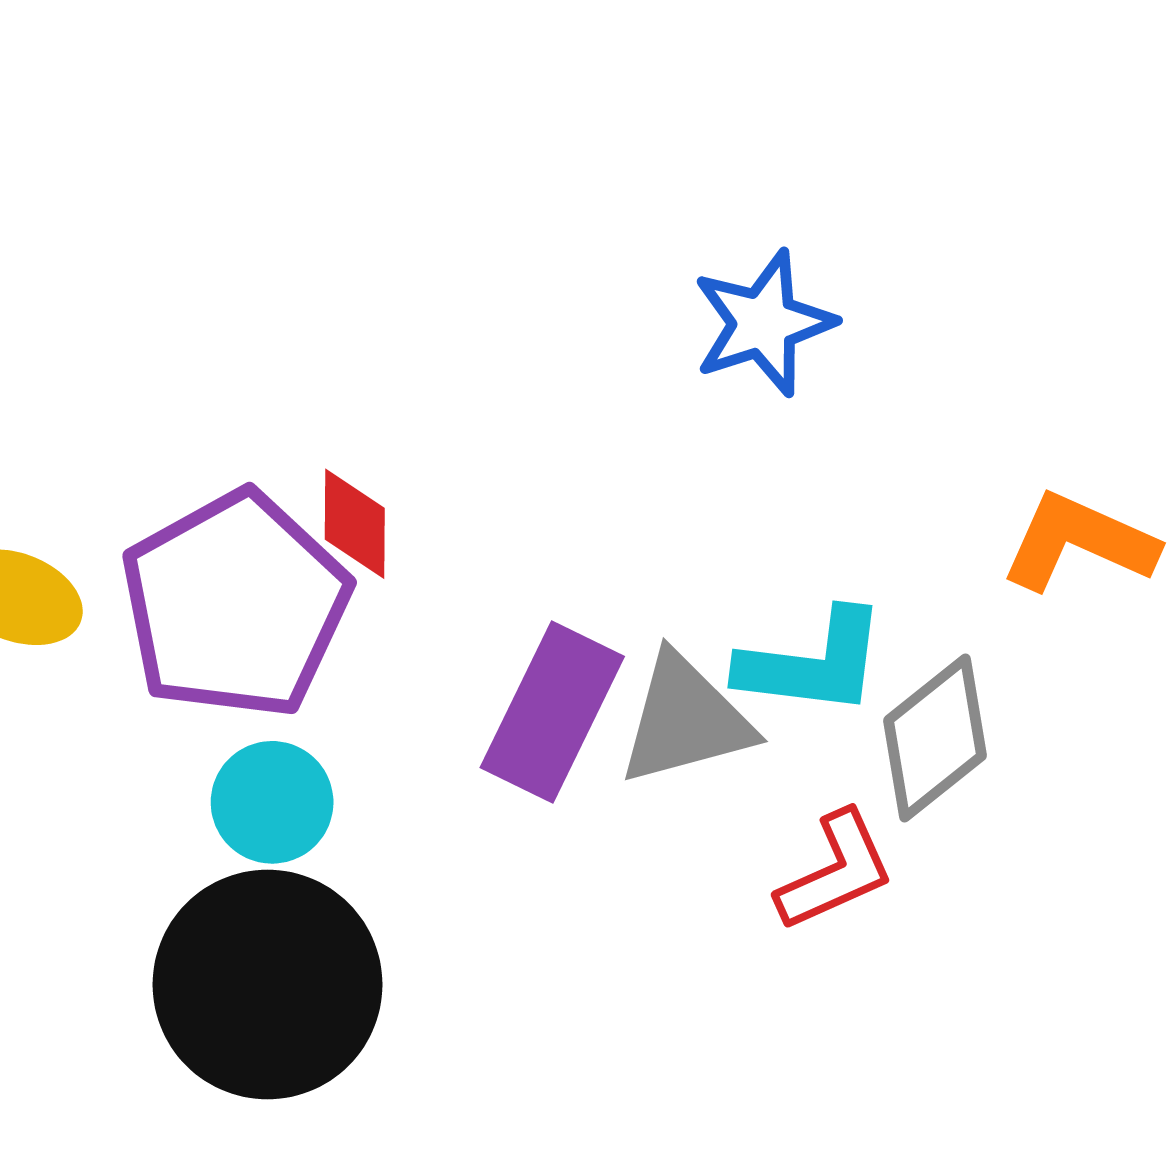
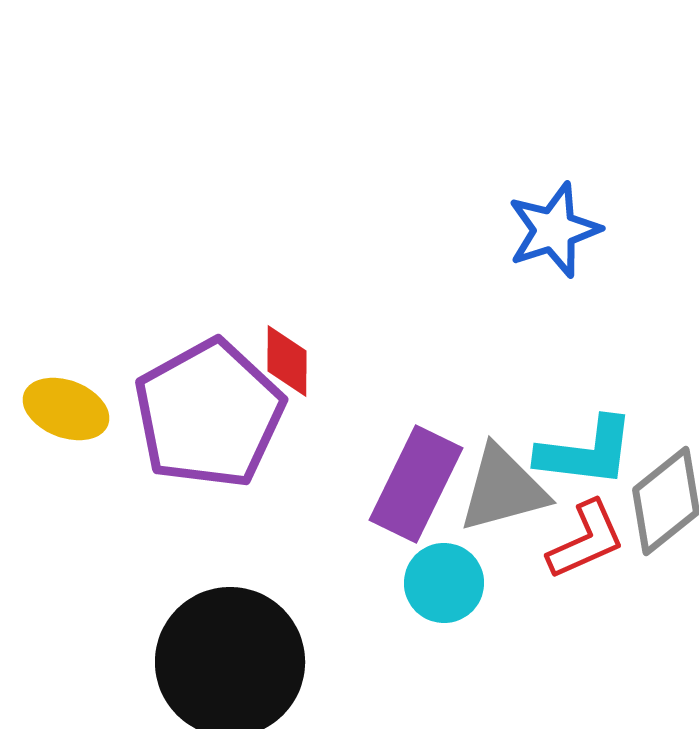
cyan circle: (272, 802) -> (444, 583), moved
red L-shape: (835, 871) -> (586, 540), moved

